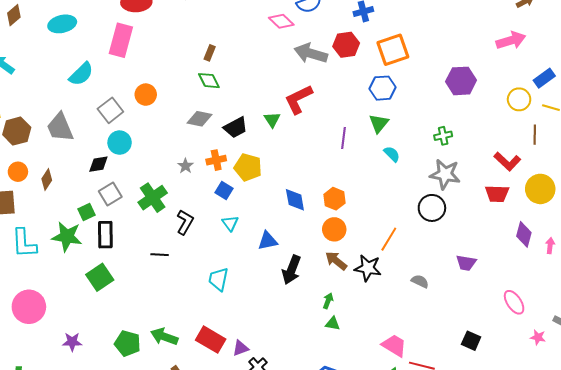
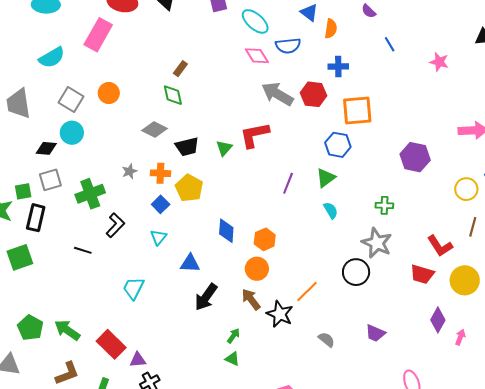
gray square: (110, 110) -> (71, 99), turned -35

